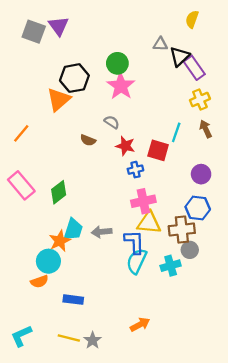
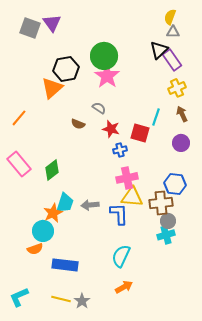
gray triangle: (160, 44) -> (173, 32), moved
green circle: (117, 63) -> (104, 56), size x1.4
purple circle: (201, 174) -> (181, 143), moved
cyan semicircle: (137, 261) -> (121, 256), moved
cyan cross: (171, 266) -> (166, 235), moved
blue rectangle: (73, 300) -> (65, 265), size x1.4

